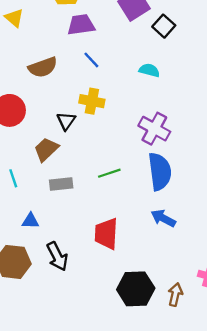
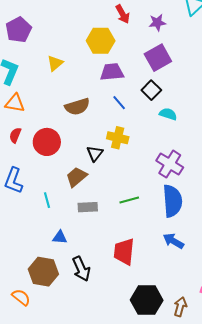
yellow triangle: (14, 18) -> (55, 63), turned 36
black square: (164, 26) -> (151, 90), moved

